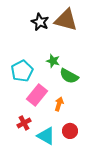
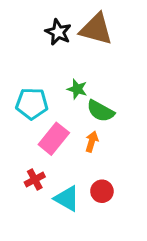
cyan pentagon: (22, 71) -> (32, 104), turned 30
orange arrow: (59, 104) -> (92, 142), moved

